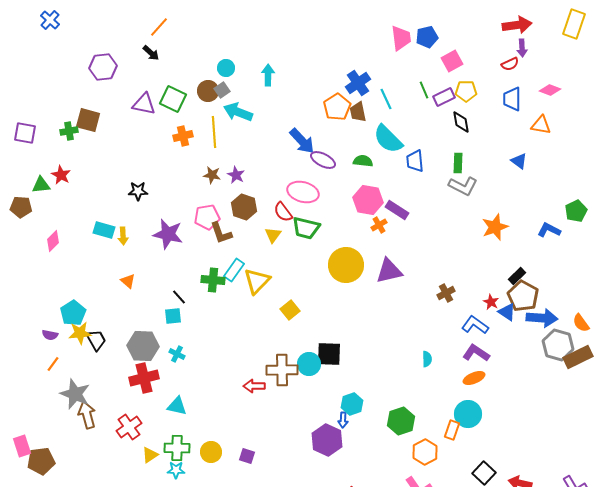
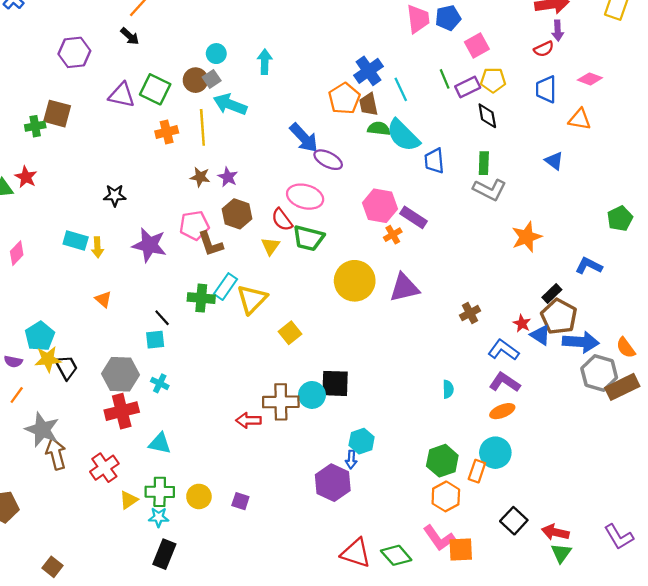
green semicircle: (363, 161) -> (379, 129), moved
blue L-shape: (549, 230) -> (589, 266), moved
green hexagon: (401, 421) -> (442, 461), moved

